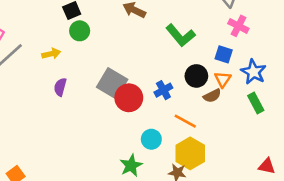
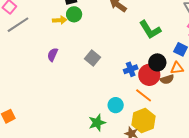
yellow arrow: (51, 54) -> (60, 20), moved
orange triangle: (223, 79) -> (177, 68), turned 40
gray square: (112, 83) -> (92, 58), size x0.7
red circle: (129, 98) -> (149, 75), moved

